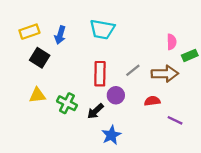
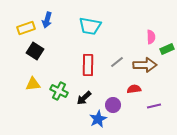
blue arrow: (60, 35) -> (47, 20), moved
purple circle: (116, 95) -> (113, 105), moved
purple line: (175, 120) -> (154, 106), turned -40

